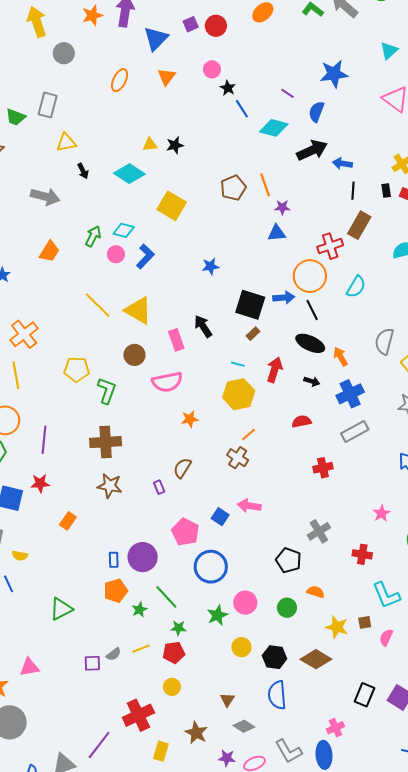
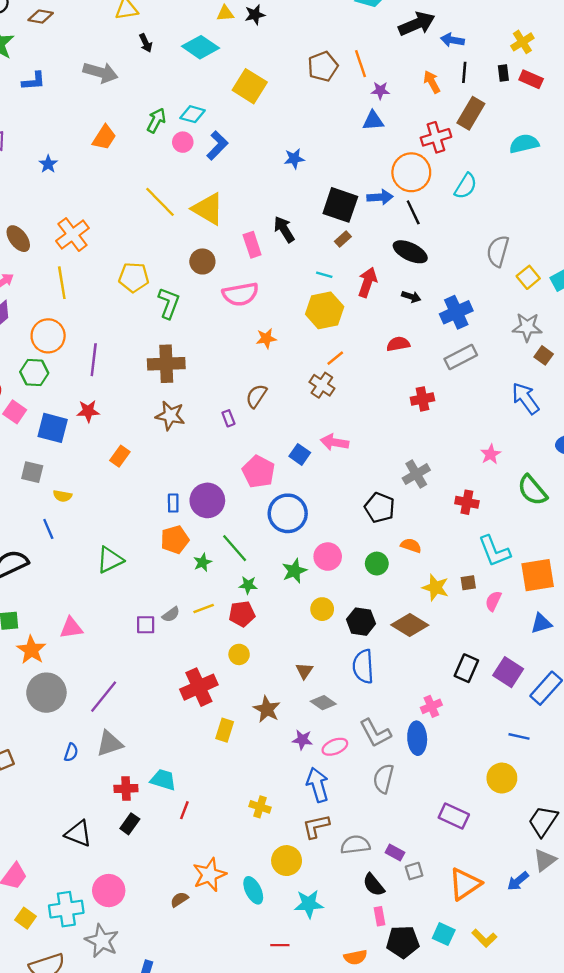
orange arrow: (341, 357) -> (432, 82), moved
purple line: (99, 745) -> (104, 697), moved

